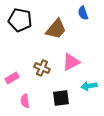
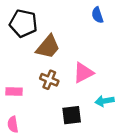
brown trapezoid: (56, 29) -> (48, 47), moved
pink rectangle: (12, 78) -> (14, 92), turned 32
pink semicircle: (25, 101) -> (13, 124), moved

